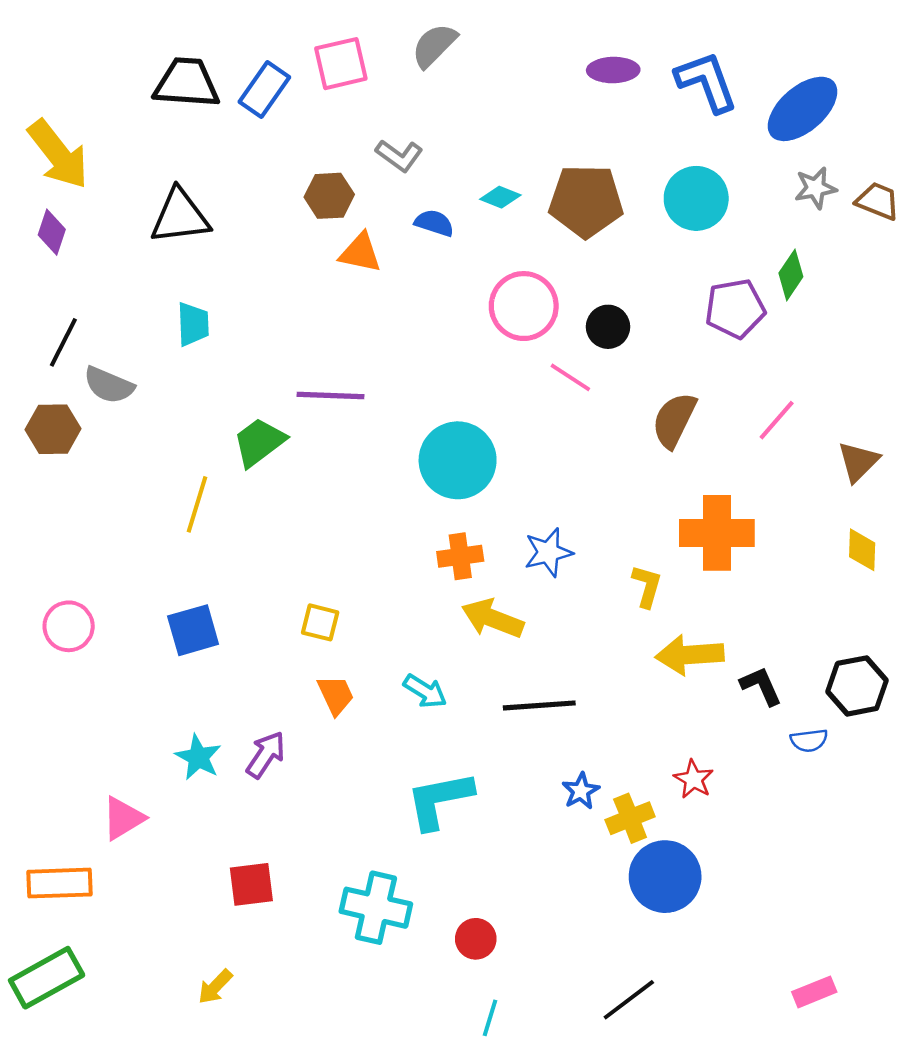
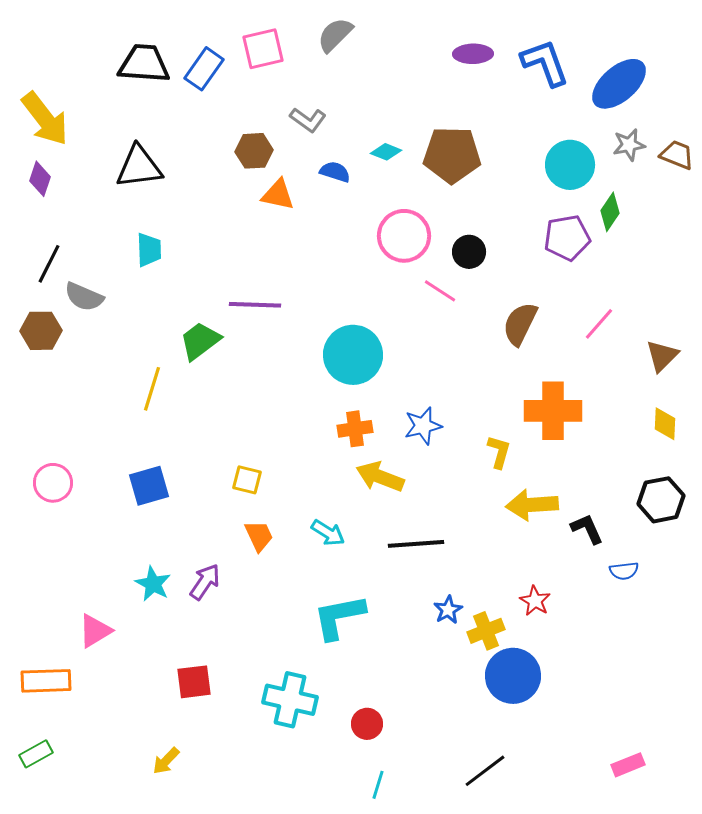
cyan circle: (696, 198) -> (570, 165), moved
black hexagon: (857, 686) -> (661, 500), moved
green rectangle: (47, 978) -> (36, 754), size x0.6

